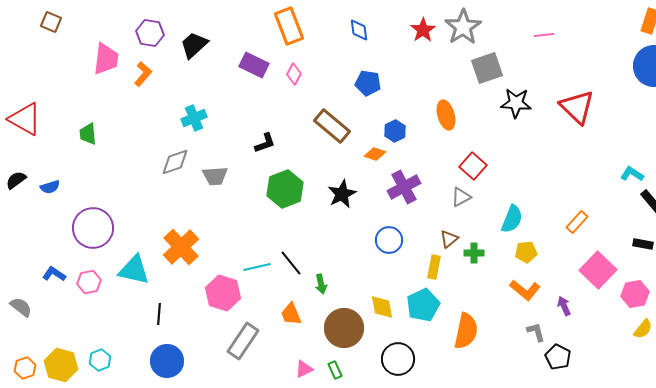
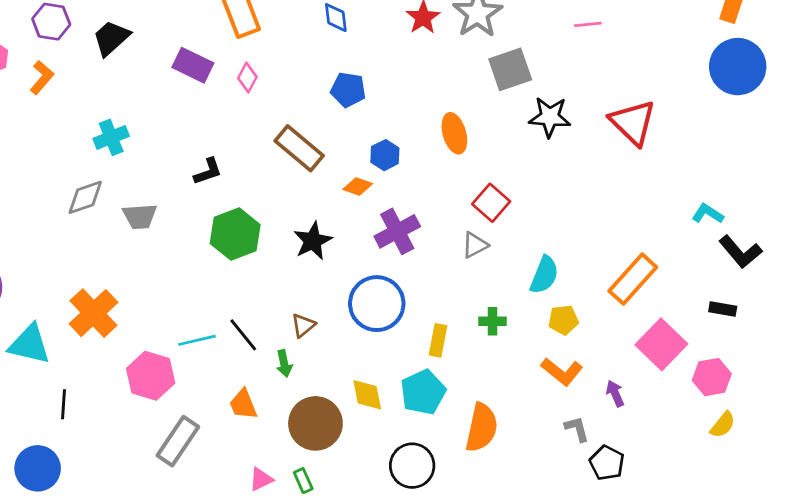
orange rectangle: (577, 222) -> (633, 279), size x1.6
brown triangle: (449, 239) -> (303, 325), moved
blue circle: (389, 240) -> (377, 304), size x1.5
black circle: (398, 359) -> (412, 466), moved
blue circle: (167, 361) -> (38, 468), moved

